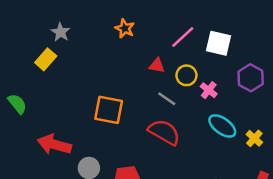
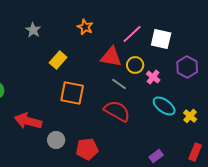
yellow rectangle: (46, 59) -> (58, 60), moved
red triangle: (157, 65) -> (111, 57), size x1.6

